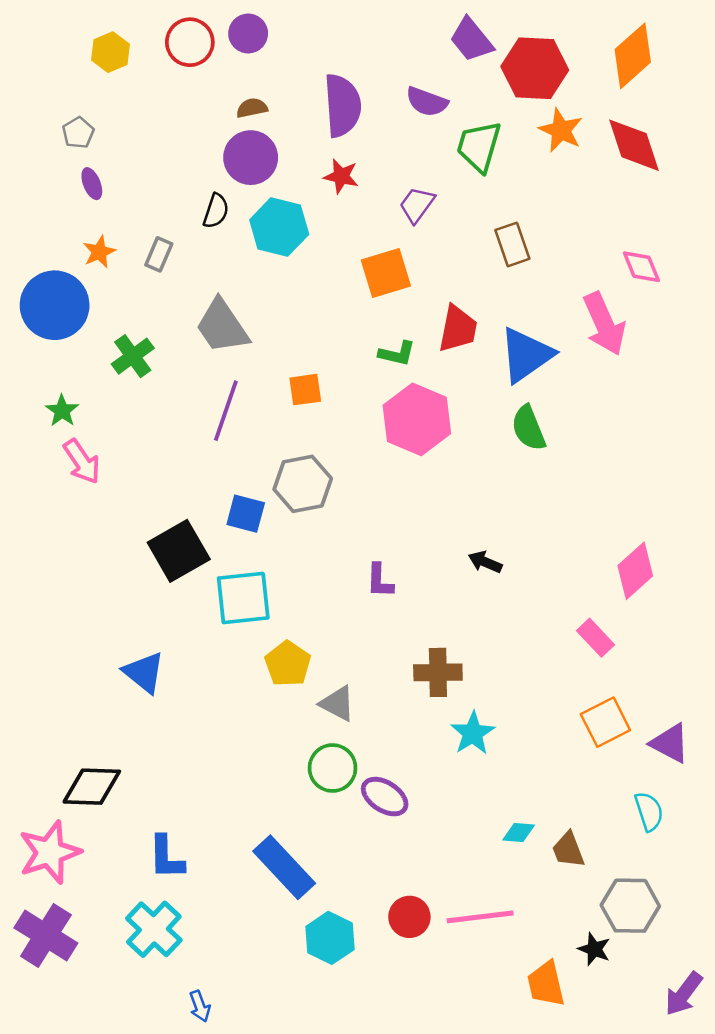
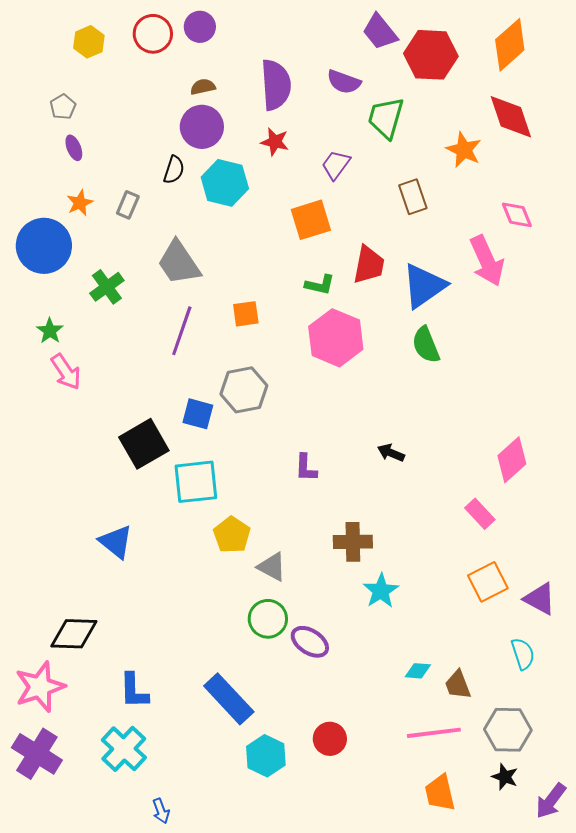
orange star: (561, 130) -> (464, 150), moved
pink line: (480, 917) -> (434, 733), moved
black star: (594, 949) -> (505, 777), moved

